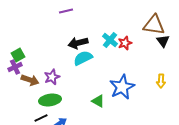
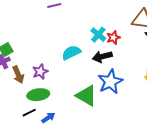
black arrow: (78, 43) -> (102, 57), moved
brown arrow: (30, 80) -> (18, 75), turned 48
green triangle: (98, 101) -> (86, 96), size x1.6

